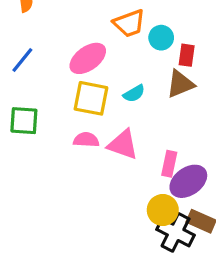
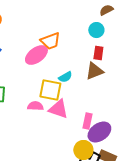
orange trapezoid: (129, 23) -> (50, 41), moved
cyan circle: (161, 38) -> (96, 30), moved
yellow square: (91, 98) -> (50, 90), moved

